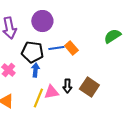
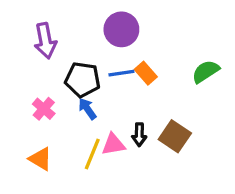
purple circle: (42, 21) -> (121, 29), moved
green semicircle: (112, 36) -> (206, 72), moved
blue arrow: (35, 70) -> (87, 109), turned -40

